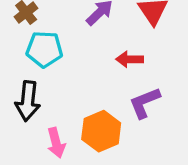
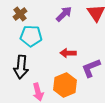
red arrow: (130, 59) -> (68, 53), moved

